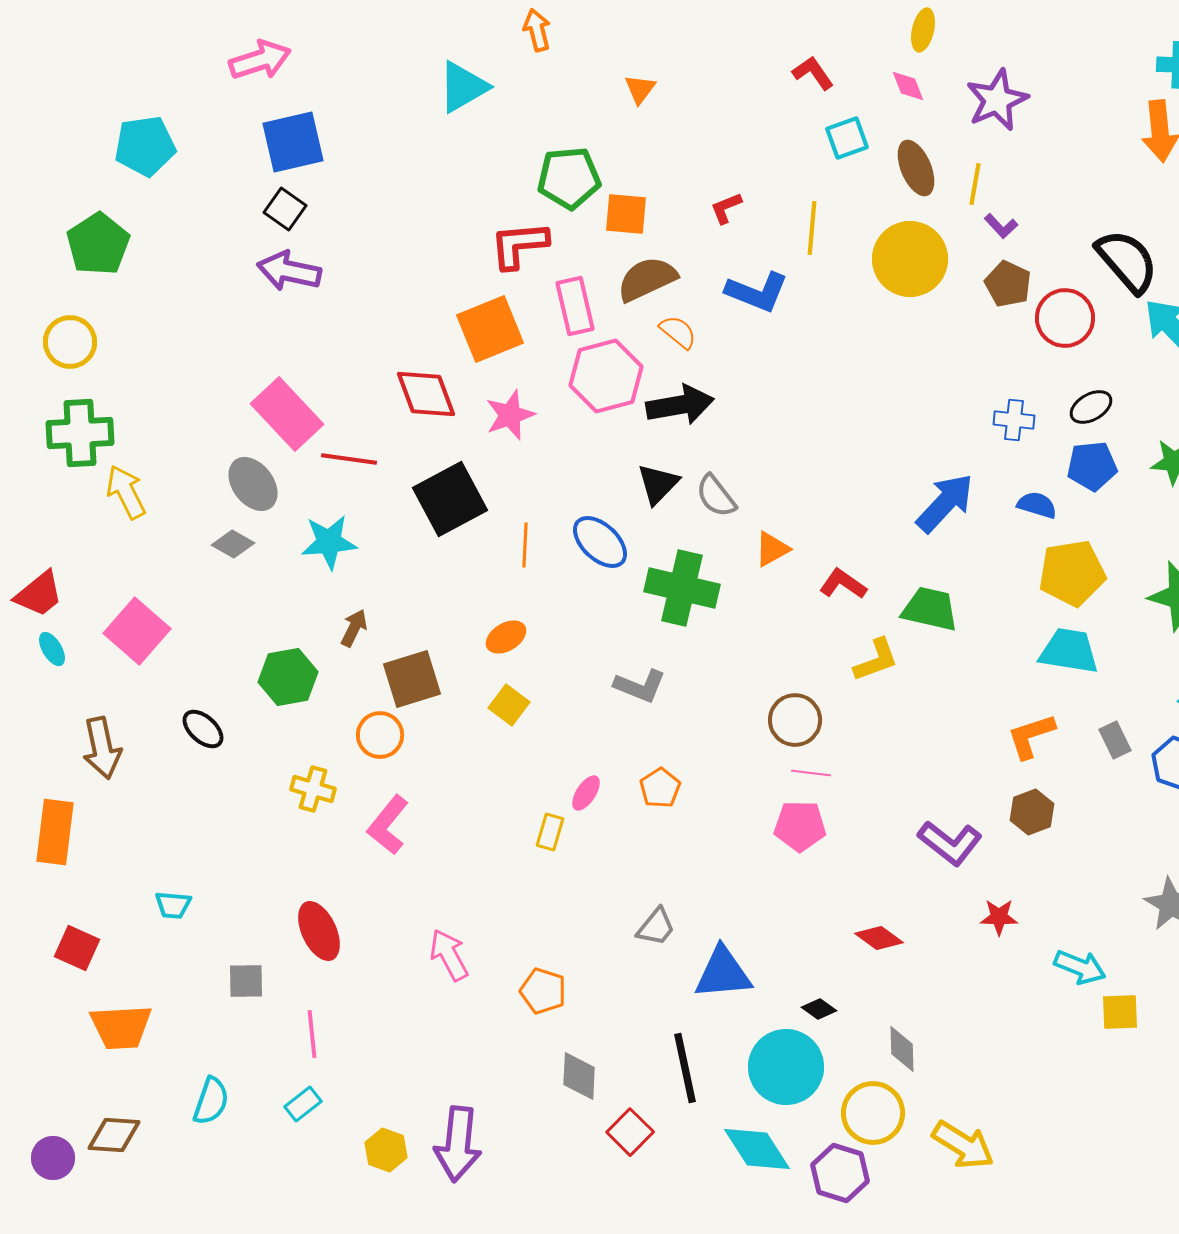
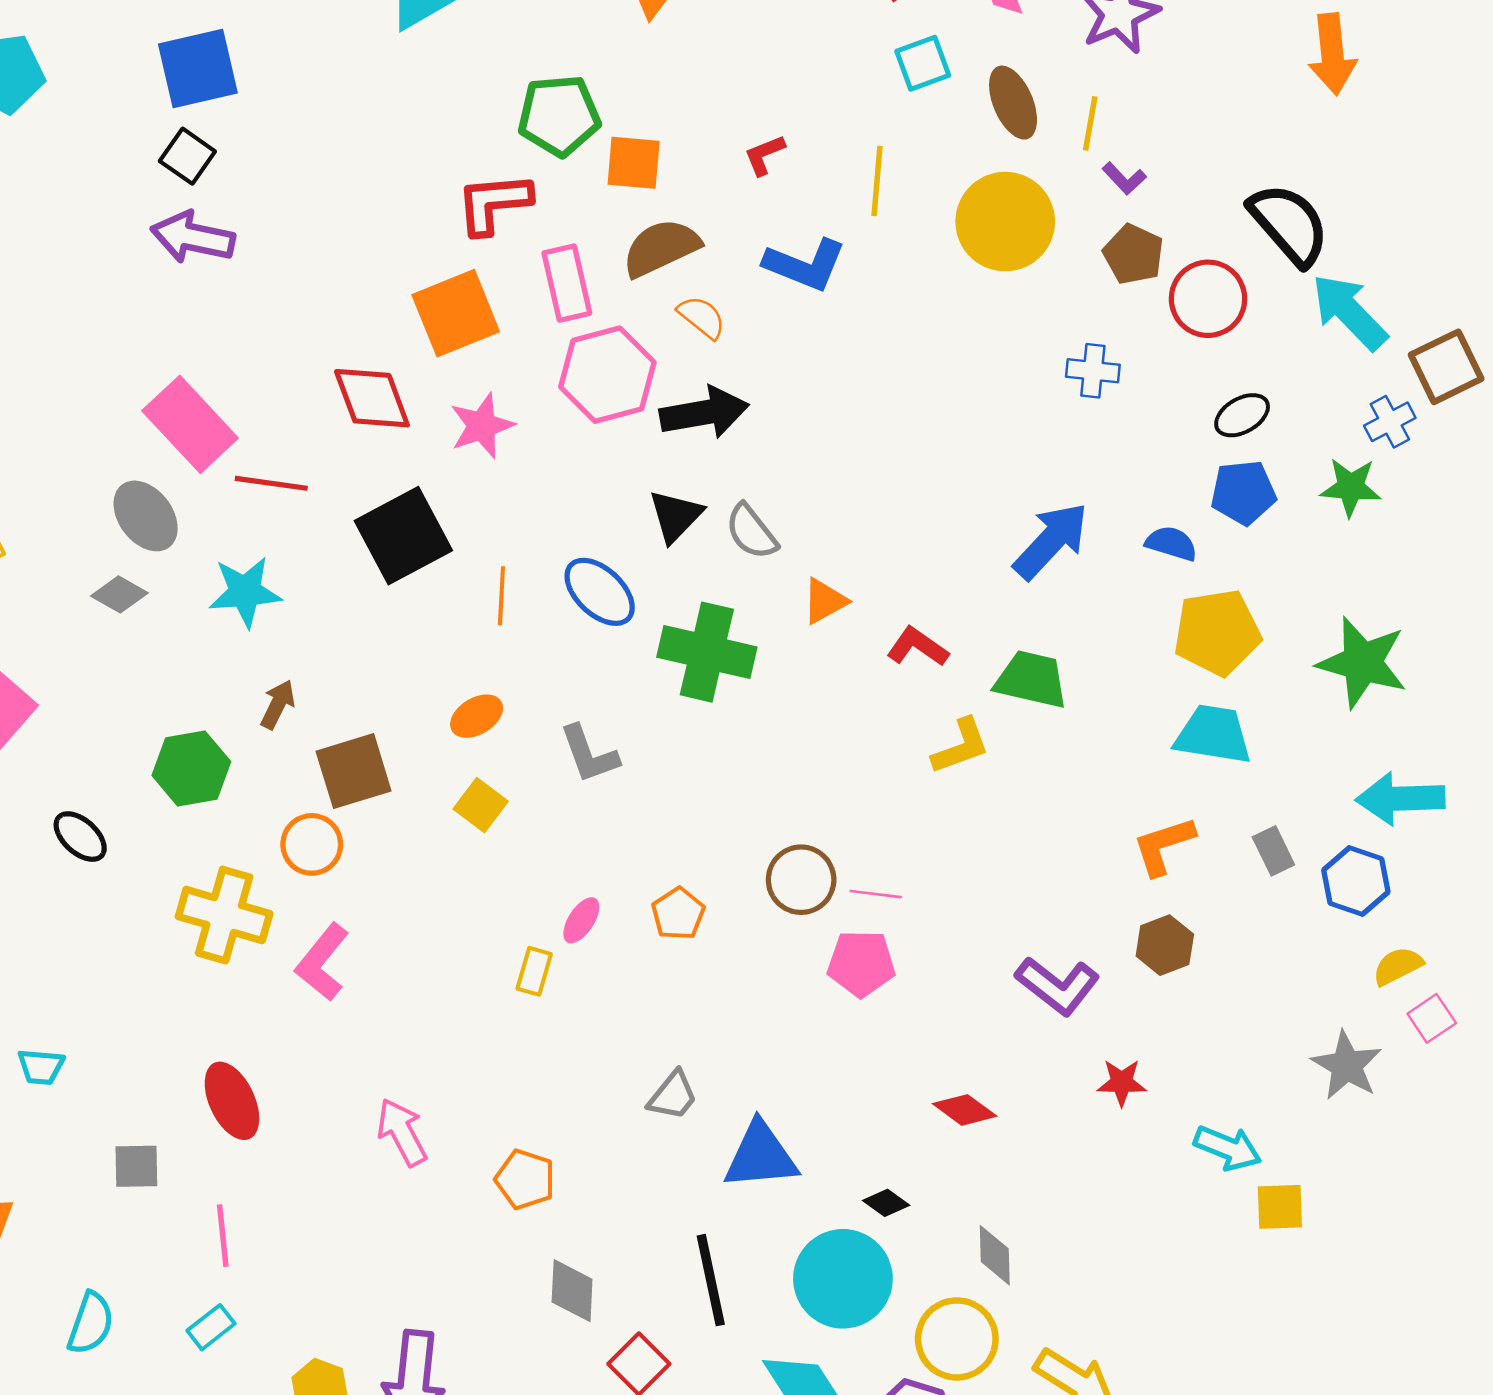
blue cross: (1014, 420) -> (1093, 371), moved
gray L-shape: (640, 686) -> (589, 754), moved, turned 48
brown circle: (795, 720) -> (801, 880), moved
yellow cross: (313, 789) -> (224, 915), size x1.6

